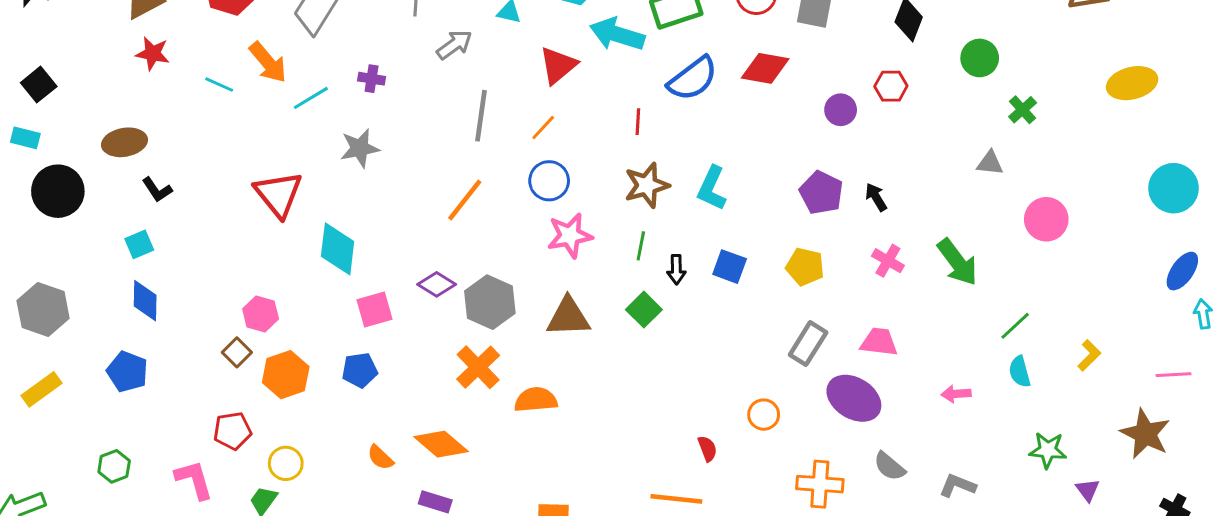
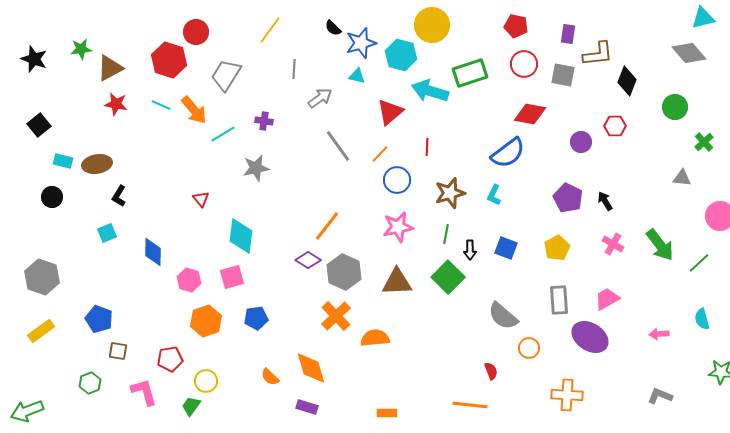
blue semicircle: (693, 79) -> (508, 153), moved
cyan line: (219, 85) -> (161, 105), moved
gray line: (481, 116) -> (338, 146), turned -44
red line: (638, 122) -> (427, 147), moved
cyan rectangle: (25, 138) -> (63, 161), moved
blue circle: (549, 181) -> (397, 180), moved
cyan L-shape: (712, 188) -> (494, 195), size x0.7
black L-shape: (157, 190) -> (119, 196), turned 65
black circle: (58, 191) -> (52, 197), size x0.6
red triangle: (278, 194) -> (201, 199), size x0.5
orange line: (465, 200) -> (327, 226), moved
yellow pentagon: (805, 267) -> (557, 248), turned 30
blue diamond: (145, 301) -> (153, 252), moved
pink square: (375, 310) -> (232, 277), moved
green square: (644, 310) -> (448, 277), size x1.4
green line: (1015, 326) -> (699, 263), moved
pink trapezoid: (879, 342) -> (607, 299), turned -36
gray rectangle: (808, 344) -> (559, 300), turned -36
brown square: (237, 352) -> (118, 351), moved, turned -36
orange diamond: (441, 444) -> (311, 368), turned 33
gray semicircle: (889, 466) -> (503, 316), moved, size x1.4

